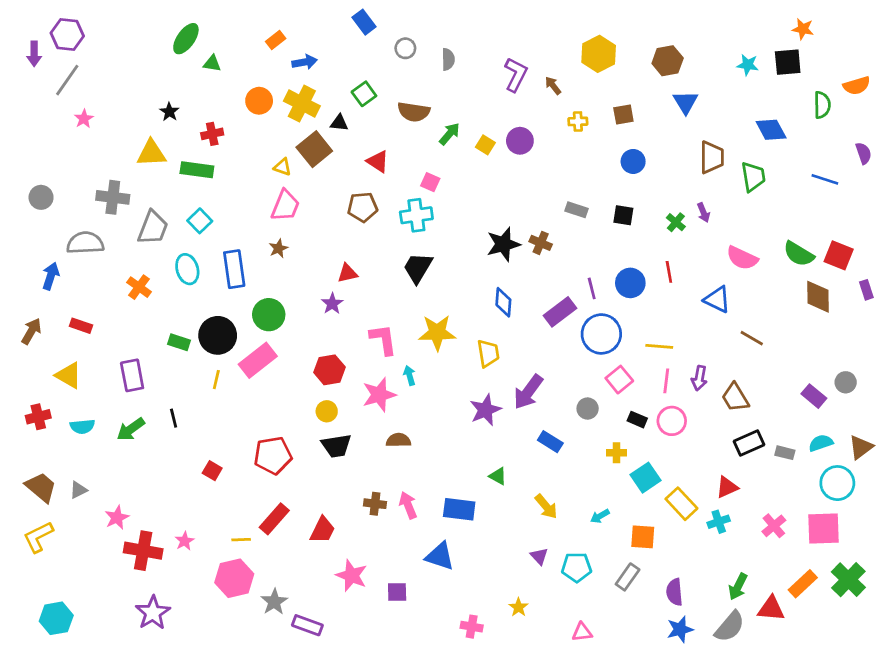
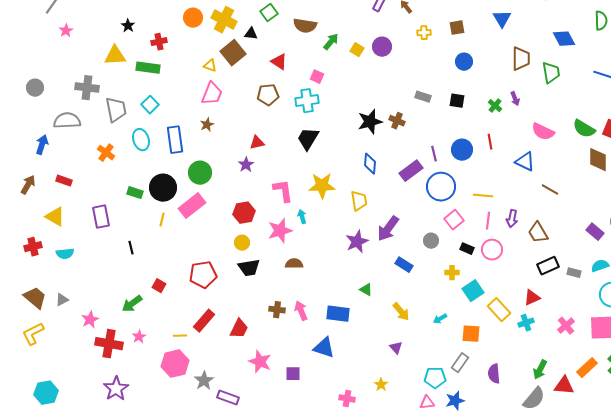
gray trapezoid: (153, 228) -> (116, 110), turned -32
green arrow: (131, 429) -> (132, 304), moved
cyan pentagon: (576, 567) -> (435, 378), moved
blue star: (680, 629) -> (455, 401), moved

